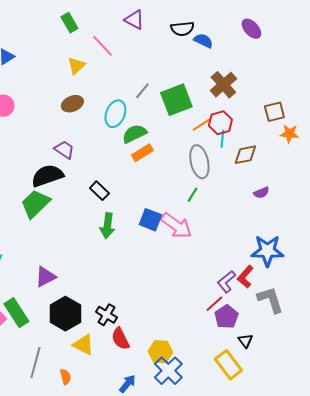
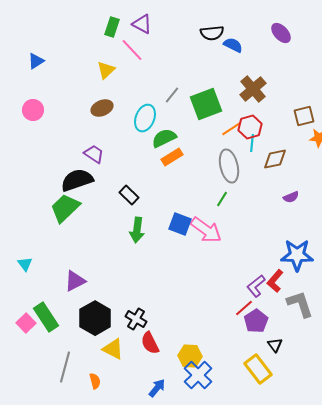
purple triangle: (134, 20) -> (142, 24), moved
green rectangle: (69, 23) -> (112, 27), moved, turned 48

